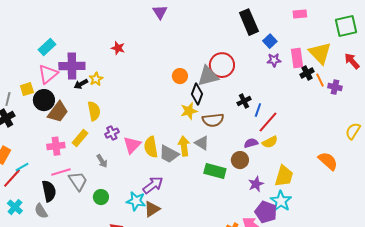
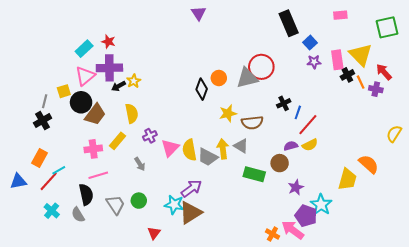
red star: (118, 48) -> (108, 42), moved
red arrow: (352, 61) -> (384, 72), moved
black diamond: (197, 94) -> (202, 89), moved
yellow trapezoid: (284, 176) -> (347, 179), moved
gray trapezoid: (78, 181) -> (115, 205), moved
brown triangle: (152, 209) -> (190, 213), size x1.4

